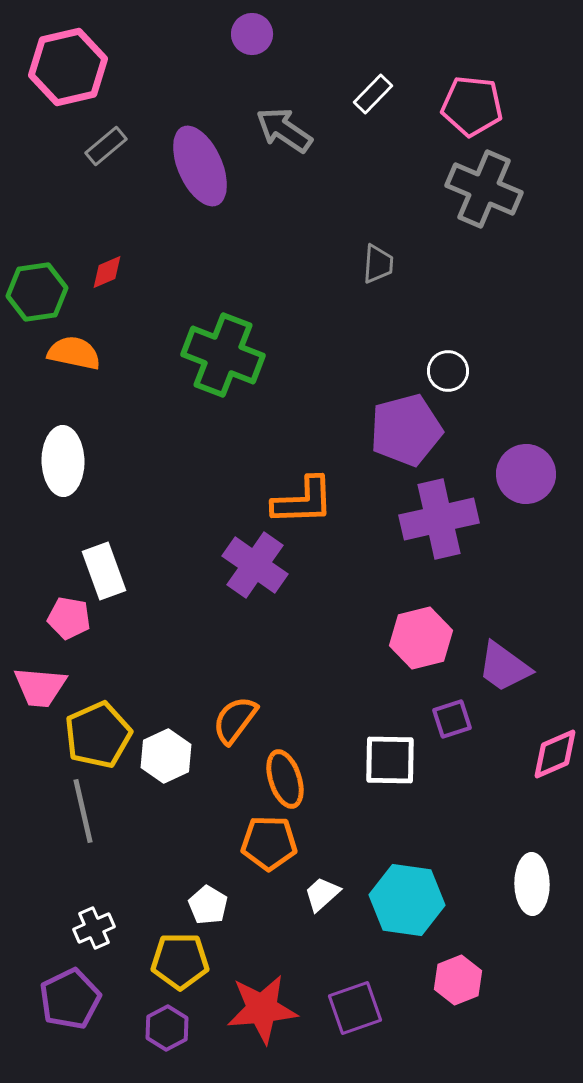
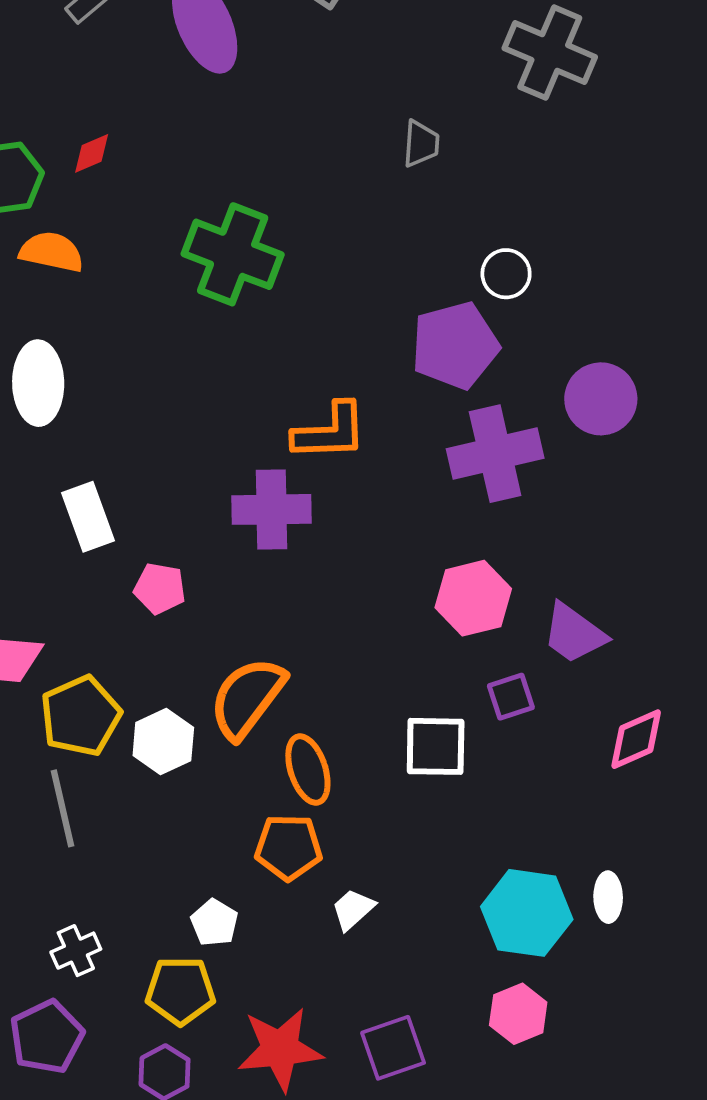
purple cross: (255, 565) -> (271, 509), turned -36
pink pentagon: (69, 618) -> (160, 588), moved
orange semicircle: (235, 720) -> (247, 698), size x1.4
white ellipse: (532, 884) -> (608, 897), size x0.7
cyan hexagon: (407, 900) -> (527, 913), moved

